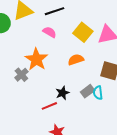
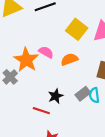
pink semicircle: (50, 32) -> (46, 52), moved
red line: (49, 106) -> (41, 111), turned 42

